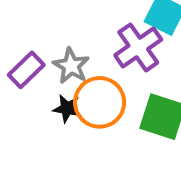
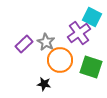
black star: (67, 108) -> (44, 84), moved

